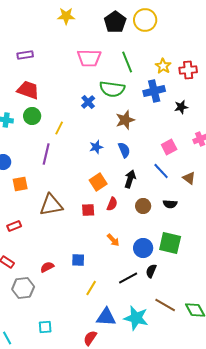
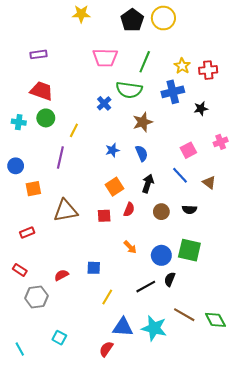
green line: (127, 62) -> (145, 62), turned 45
cyan square: (45, 327) -> (59, 338), turned 32

